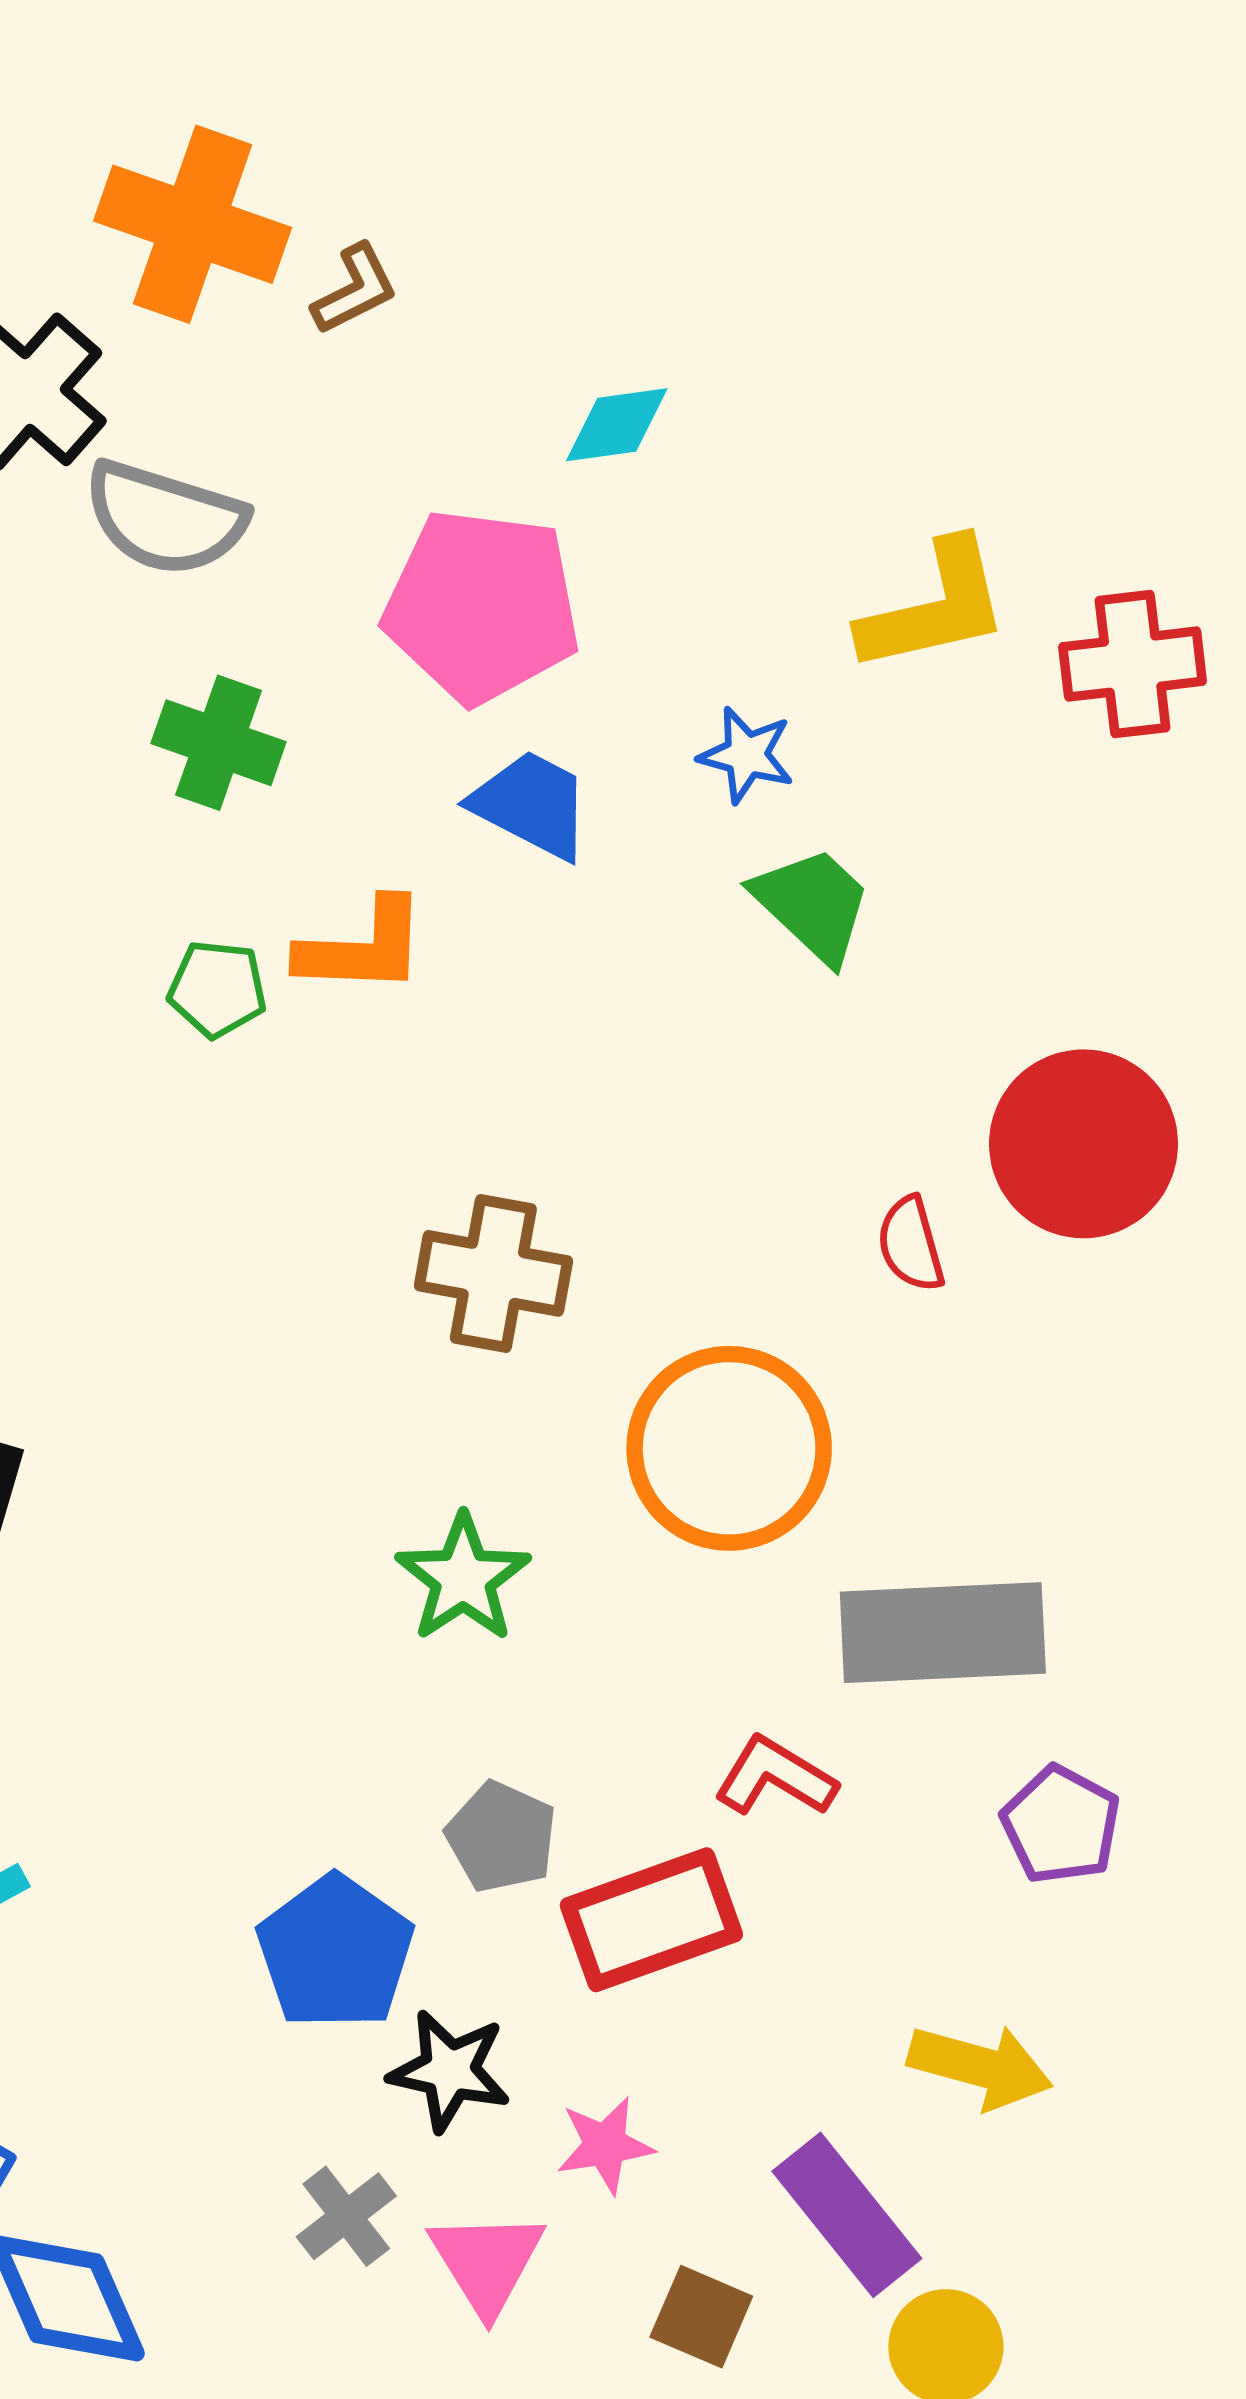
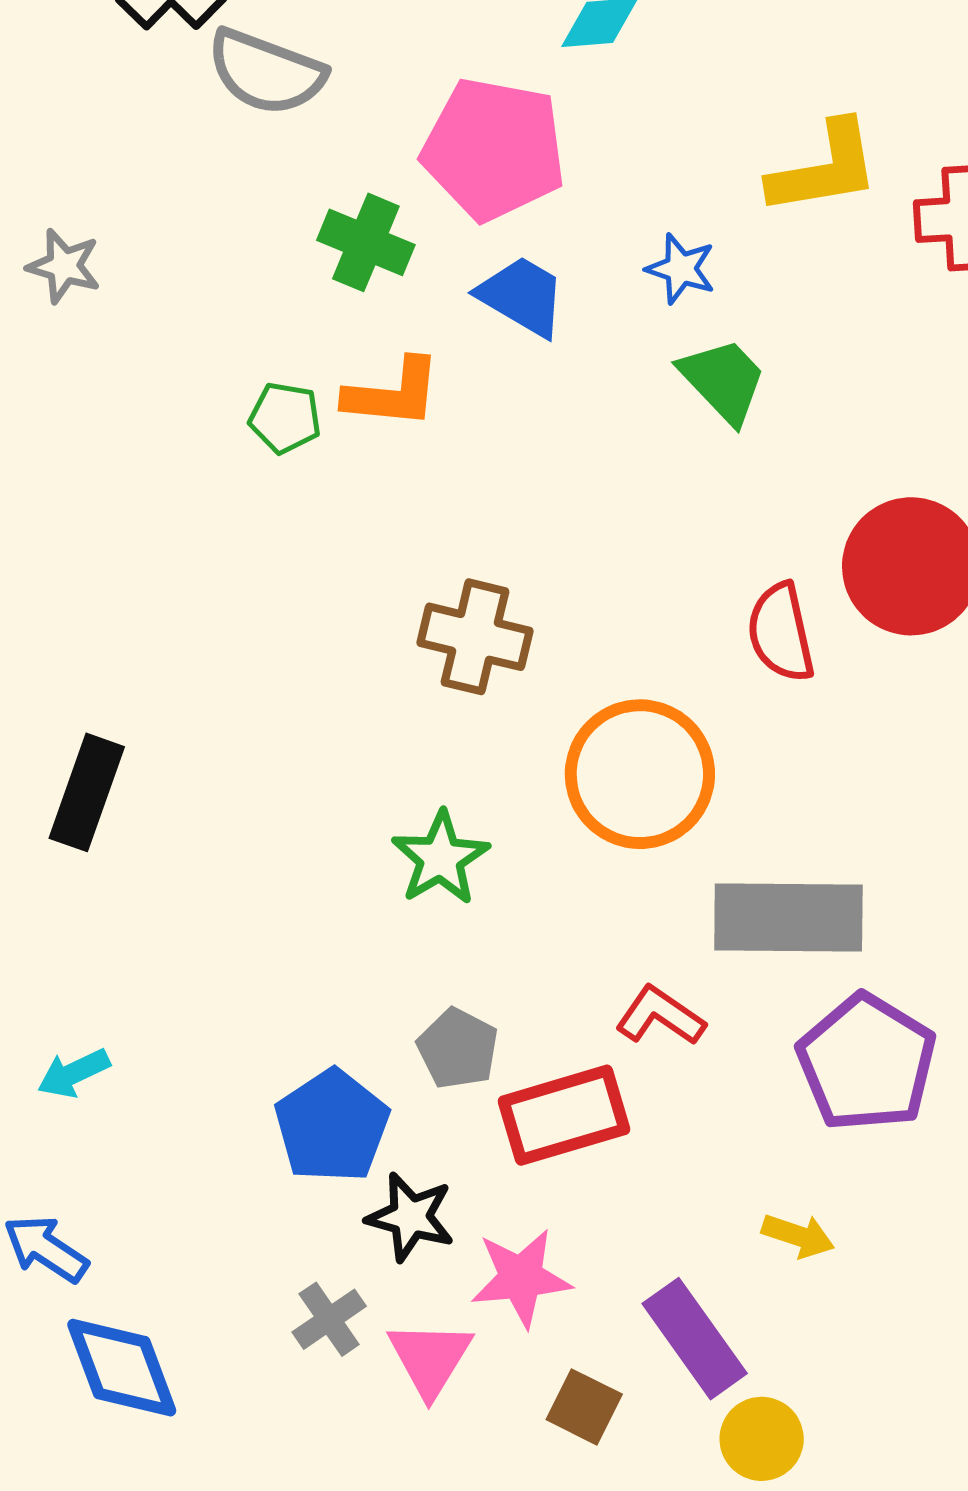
green cross: (219, 743) -> (366, 242), moved
red semicircle: (911, 1244) -> (781, 633), size x1.4
purple pentagon: (1061, 1825) -> (867, 1063), size x1.6
yellow arrow: (980, 2066) -> (798, 1236), size x0.7
pink star: (605, 2145) -> (521, 1278), size x1.4

